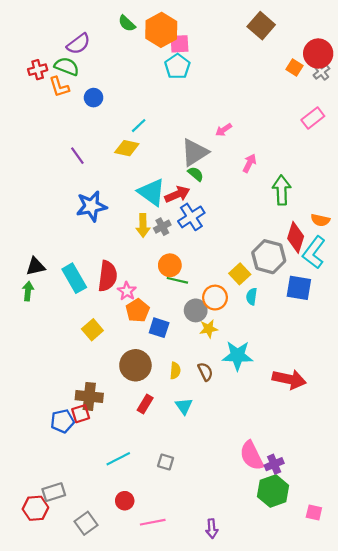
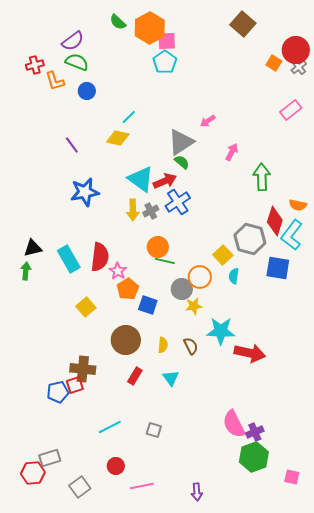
green semicircle: (67, 66) -> (77, 62), moved
red arrow: (289, 379) -> (250, 353), moved

